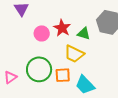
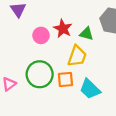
yellow trapezoid: (74, 54) -> (77, 56), turned -95

